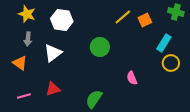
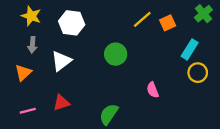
green cross: (176, 12) -> (203, 14), turned 35
orange triangle: (20, 63) -> (23, 73), turned 42

